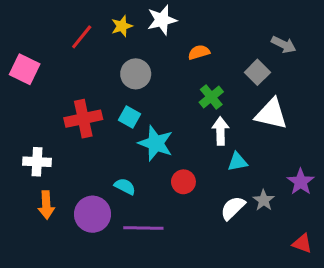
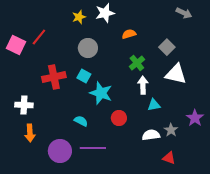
red line: (82, 37) -> (39, 37), moved
gray arrow: (284, 45) -> (184, 13), moved
white semicircle: (233, 208) -> (151, 135), turned 36
purple circle: (93, 214) -> (60, 151), moved
red triangle: (302, 243) -> (169, 158), moved

